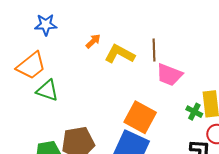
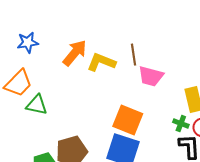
orange arrow: (93, 41) -> (75, 53), size x1.8
green cross: (194, 112) -> (181, 123), moved

